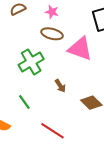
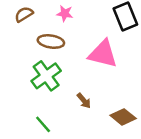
brown ellipse: (52, 34) -> (51, 42), moved

